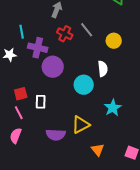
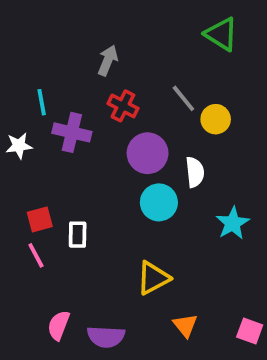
gray line: (87, 30) -> (183, 98), moved
purple circle: (53, 67) -> (148, 153), moved
cyan star: (113, 108) -> (233, 223), moved
purple semicircle: (56, 135) -> (106, 337), moved
pink semicircle: (16, 136) -> (59, 325), moved

